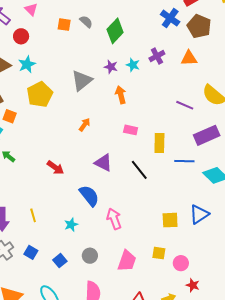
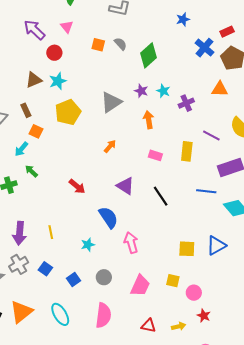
purple cross: (157, 56) -> (186, 103), moved
yellow rectangle: (159, 143) -> (187, 151), moved

